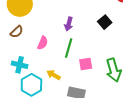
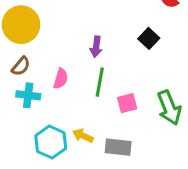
cyan cross: (20, 65) -> (28, 95), moved
yellow arrow: (54, 75) -> (83, 136), moved

